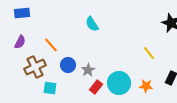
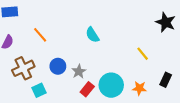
cyan semicircle: (92, 24) -> (92, 35), moved
orange line: (51, 45) -> (40, 35), moved
cyan square: (50, 88) -> (39, 90), turned -32

